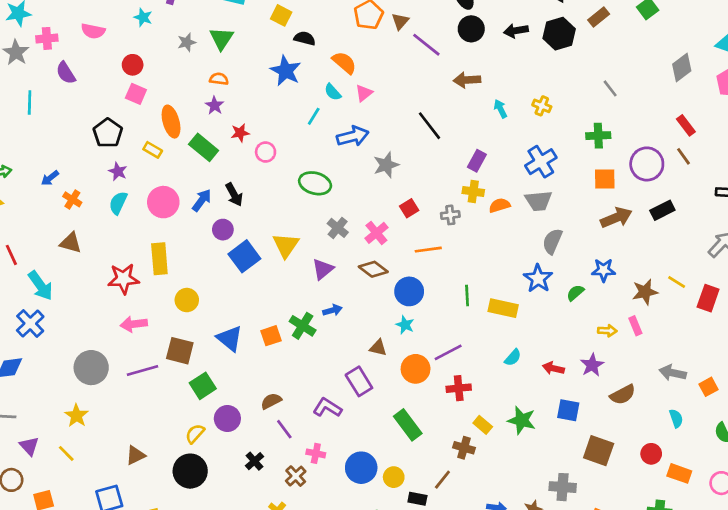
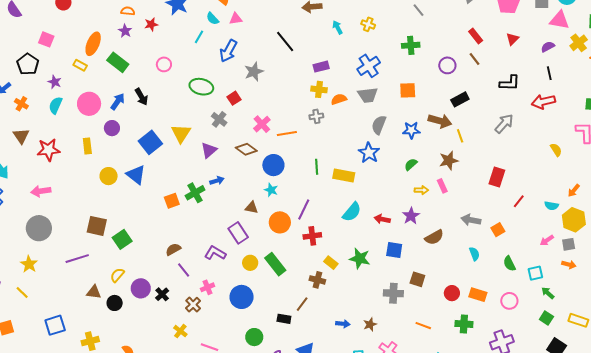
pink triangle: (364, 93) -> (236, 19), turned 32
pink square: (136, 94) -> (46, 39), moved
orange ellipse: (171, 122) -> (93, 44), turned 40
black pentagon: (108, 133) -> (28, 64), moved
red star: (240, 133) -> (151, 24), moved
blue arrow: (353, 136) -> (228, 51), turned 135
purple rectangle: (477, 161) -> (321, 67), turned 49
purple circle: (647, 164) -> (447, 65), size x0.7
orange square: (605, 179) -> (408, 90), moved
red square: (409, 208) -> (234, 98), moved
gray cross: (450, 215) -> (316, 116), moved
brown arrow: (616, 218) -> (440, 121), moved, turned 40
purple circle: (223, 230) -> (112, 128), moved
pink cross: (376, 233) -> (262, 124), moved
brown triangle: (71, 243) -> (21, 136), turned 42
yellow rectangle: (159, 259) -> (87, 146), size x0.7
blue star: (604, 270) -> (411, 130), moved
red star: (123, 279) -> (48, 150), moved
yellow line: (677, 282) -> (460, 136), moved, turned 40
green semicircle: (575, 293) -> (411, 164), moved
red rectangle: (708, 298) -> (497, 177), moved
pink arrow: (134, 324) -> (41, 191), moved
green cross: (303, 326) -> (195, 193), turned 30
blue triangle: (230, 338) -> (136, 175), moved
brown square: (180, 351) -> (97, 226), moved
purple line: (448, 352) -> (304, 210), turned -35
cyan semicircle: (513, 358) -> (352, 212), size x1.5
purple line: (143, 371) -> (77, 259), moved
purple circle: (227, 419) -> (141, 288), moved
brown square: (599, 451) -> (417, 279), size x0.7
pink cross: (316, 453) -> (207, 287), turned -32
red circle: (651, 454) -> (452, 293), moved
brown triangle: (135, 455) -> (94, 292), moved, turned 35
black circle: (190, 471) -> (115, 303), size x0.6
yellow circle: (394, 477) -> (250, 263), moved
gray cross: (563, 487) -> (393, 293), moved

